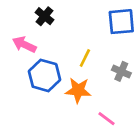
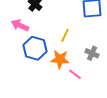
gray cross: (121, 71) -> (92, 53), moved
pink line: (106, 119) -> (75, 74), moved

